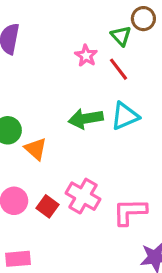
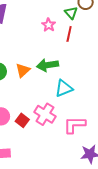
red line: (118, 69) -> (69, 34), turned 49
cyan triangle: (125, 116) -> (64, 88), moved
orange triangle: (36, 149) -> (23, 70), moved, turned 35

